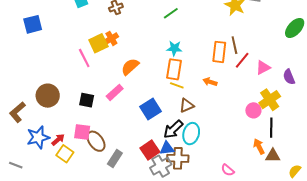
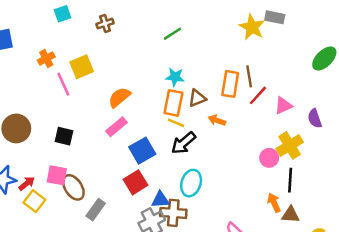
orange cross: (111, 38) -> (46, 59), moved
pink rectangle: (115, 92) -> (116, 127), moved
brown triangle: (187, 105) -> (197, 98), moved
black arrow: (173, 129) -> (183, 143), moved
red square: (150, 150) -> (135, 182), moved

